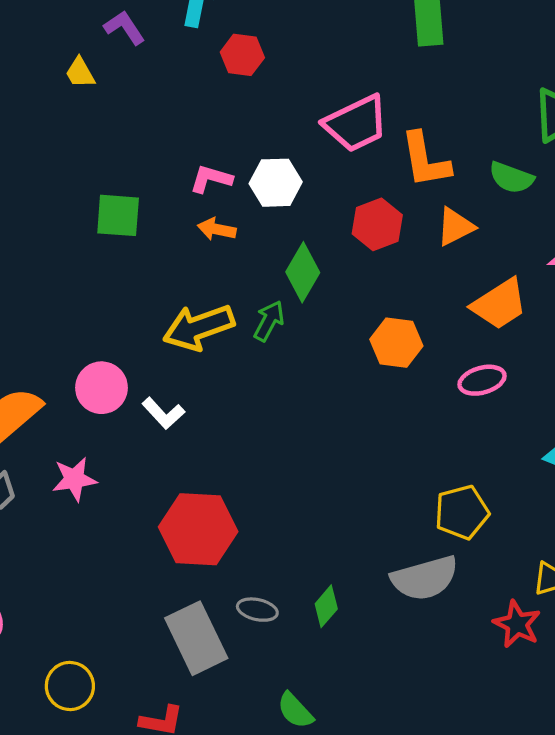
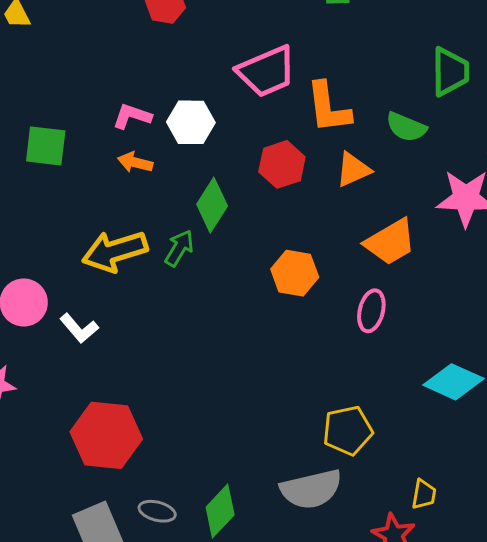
pink ellipse: (482, 380) -> (371, 311), turned -63
green diamond: (326, 606) -> (220, 511), size x1.4

